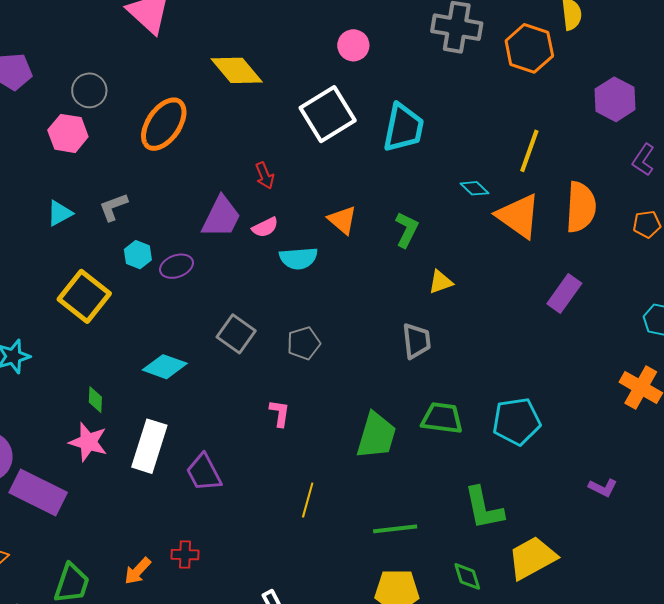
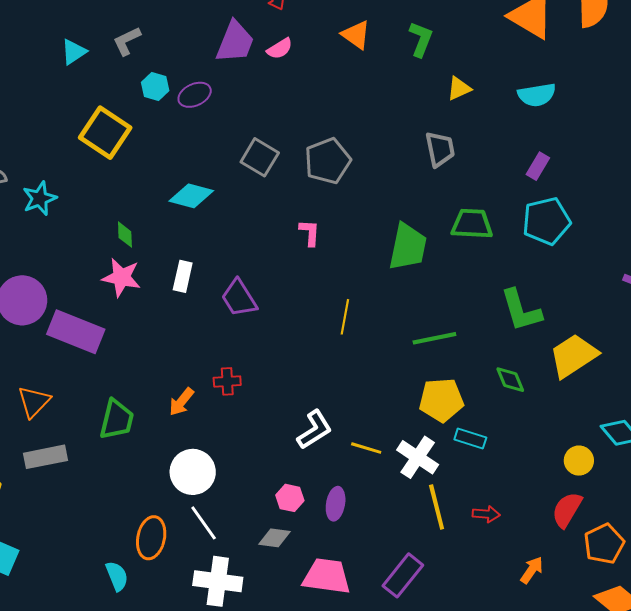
cyan semicircle: (298, 258) -> (537, 95), moved
purple rectangle: (564, 294) -> (538, 166), moved, size x0.7
gray pentagon: (304, 343) -> (328, 161), size x1.4
white rectangle: (149, 446) -> (183, 276), size x0.6

